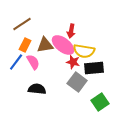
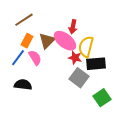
brown triangle: (45, 45) -> (47, 41), turned -36
yellow semicircle: (84, 51) -> (86, 47), turned 95
black semicircle: (37, 89) -> (23, 85), moved

